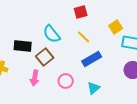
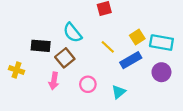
yellow square: (116, 27) -> (137, 37), moved
yellow line: (84, 37) -> (108, 47), moved
blue rectangle: (92, 59) -> (131, 60), moved

